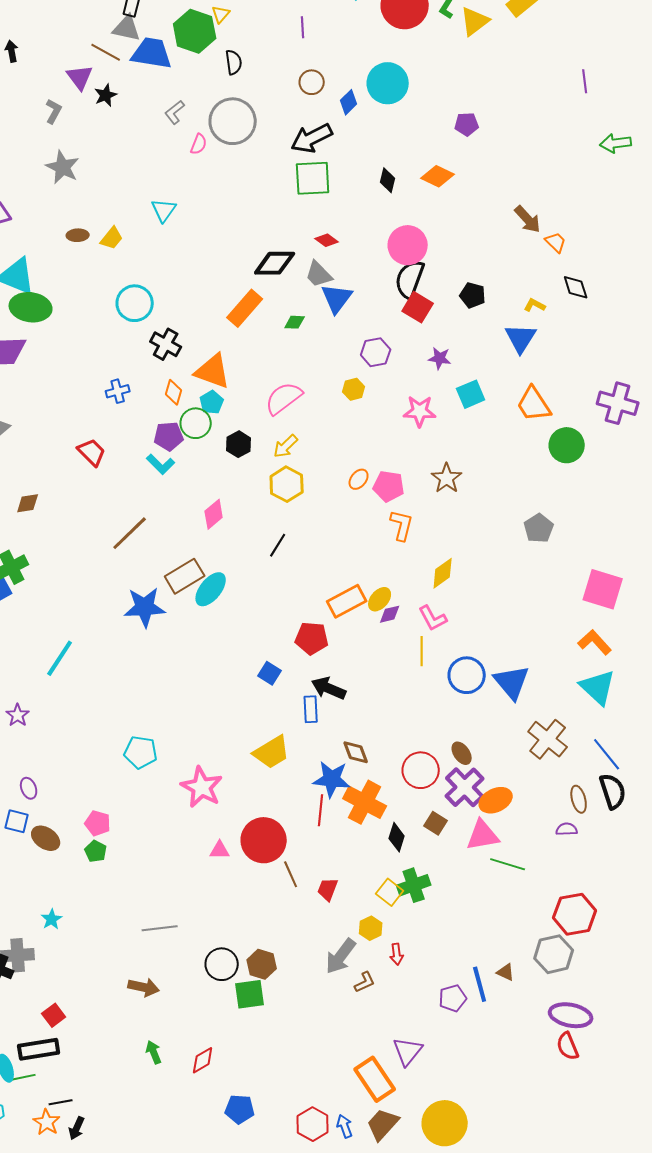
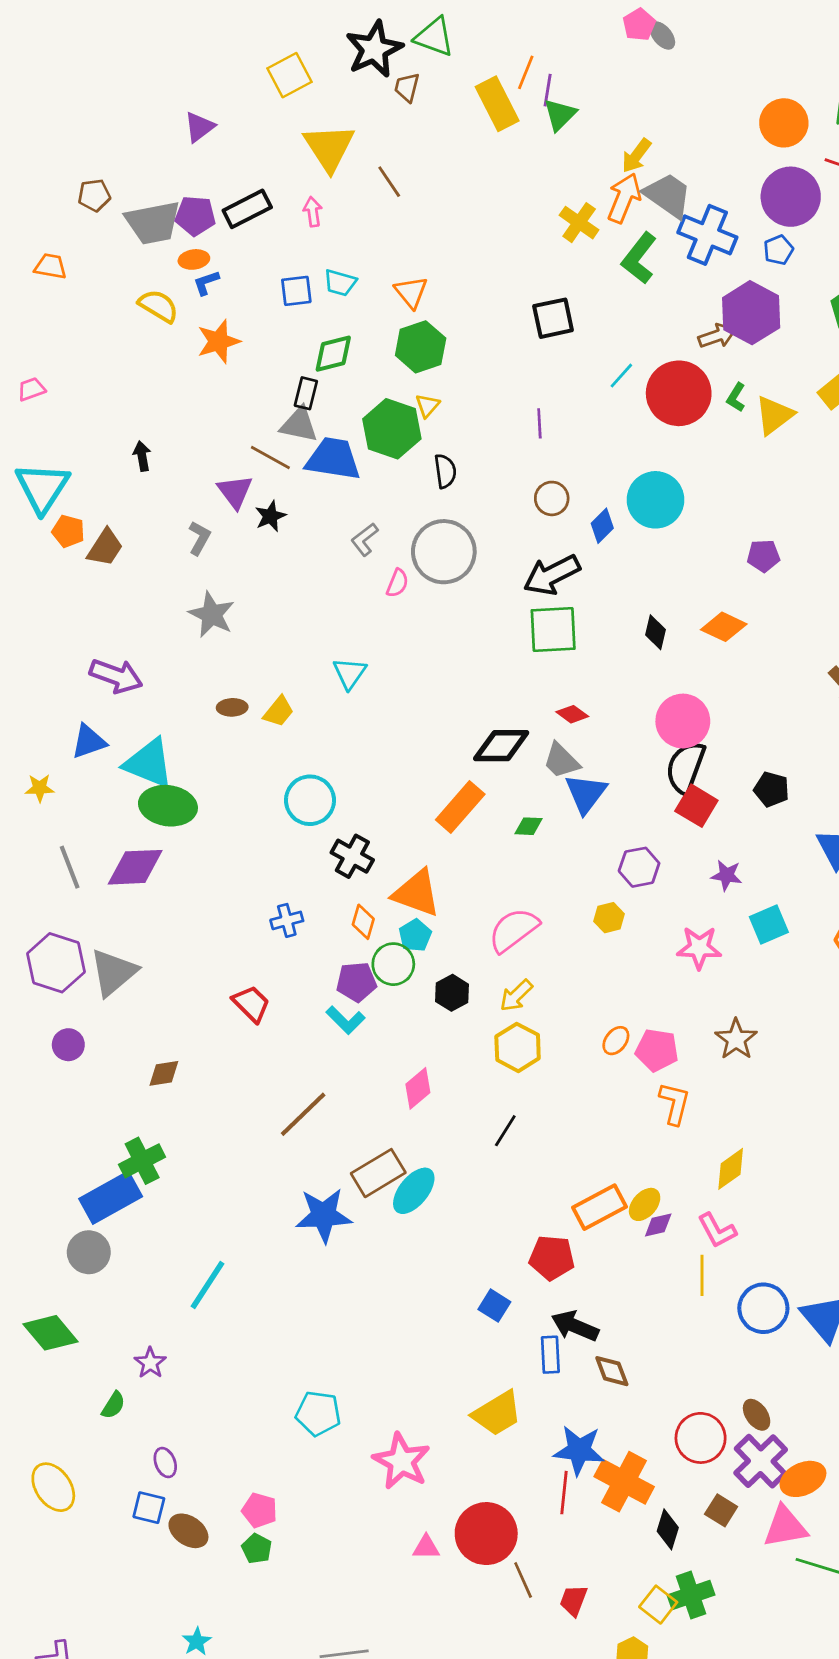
brown diamond: (356, 752) -> (612, 1371), moved

